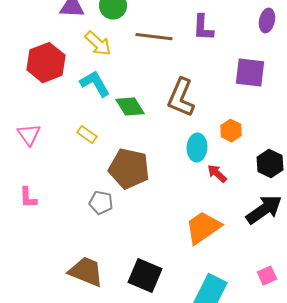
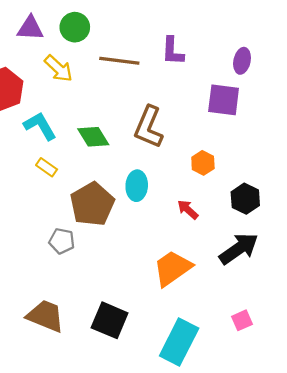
purple ellipse: (267, 21) -> (242, 61), moved
cyan L-shape: (95, 84) -> (40, 126), moved
cyan ellipse: (197, 148) -> (137, 186), moved
brown pentagon: (129, 169) -> (92, 204), turned 30

